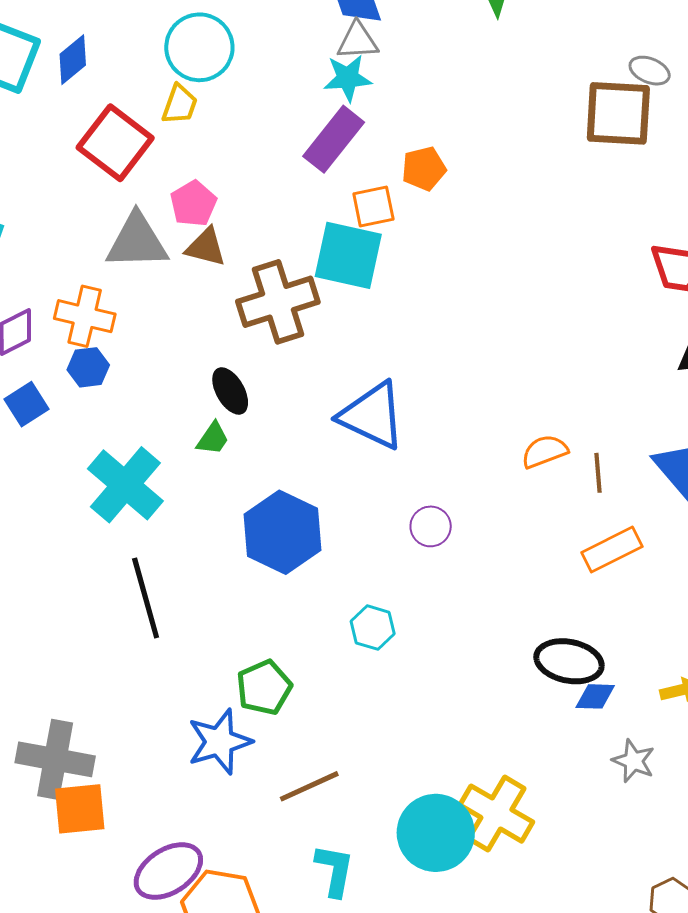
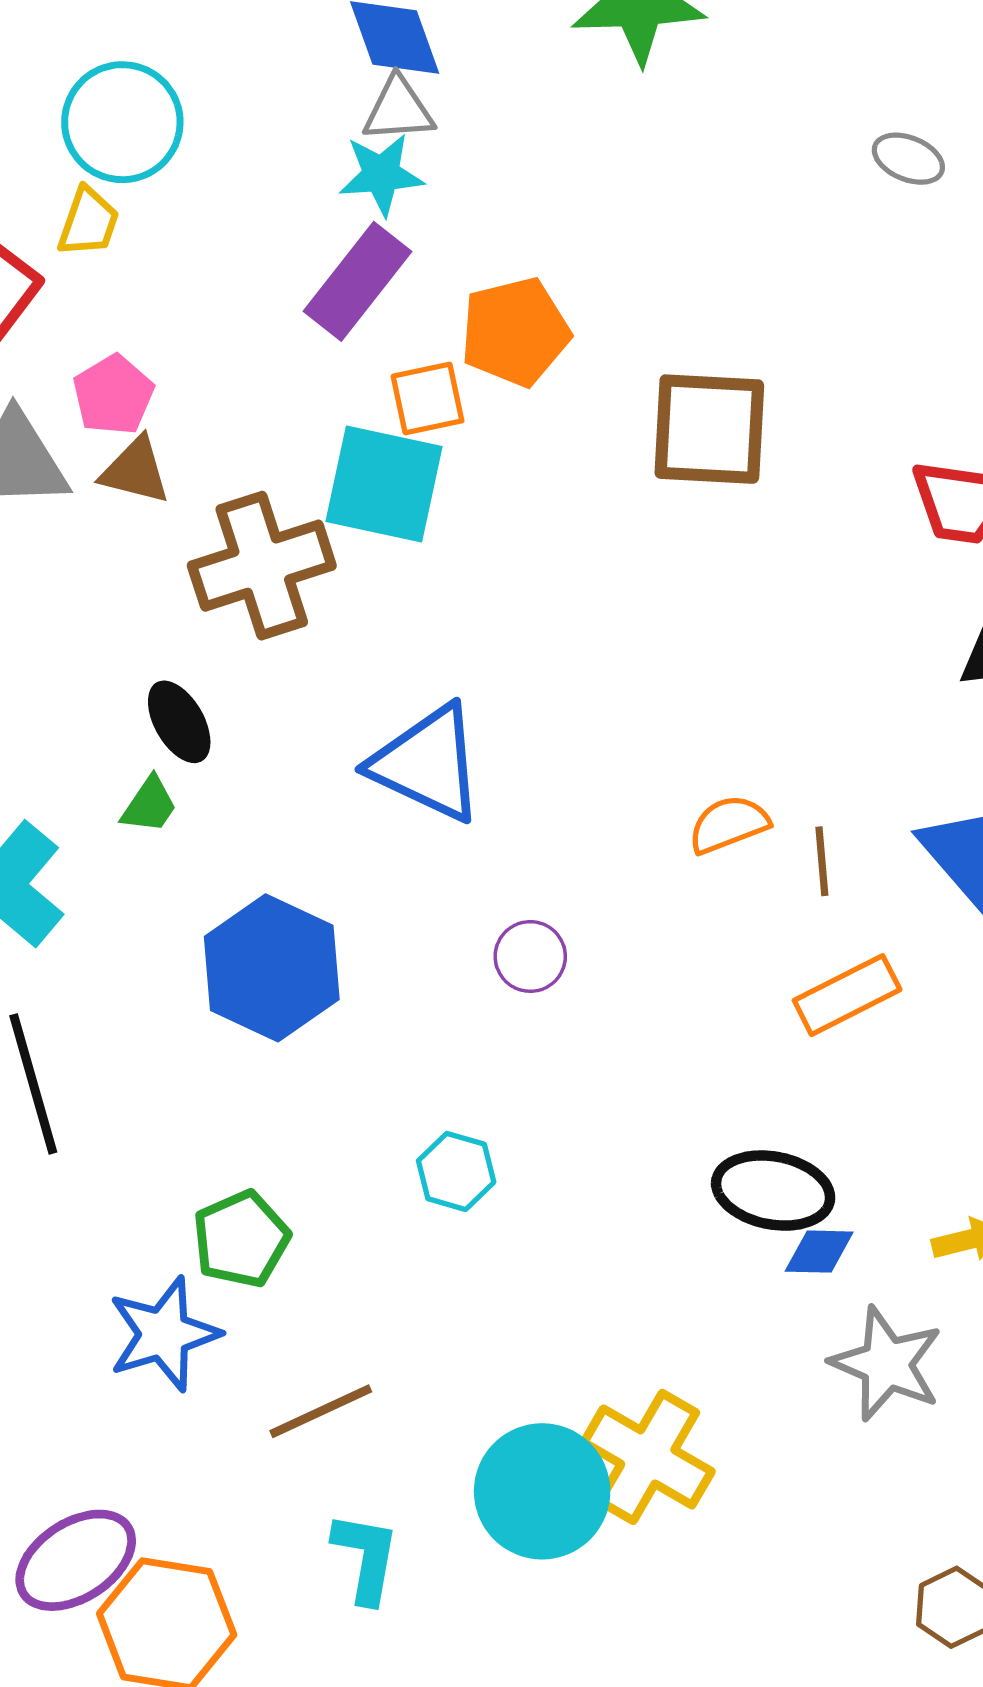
brown square: (618, 113) -> (709, 429), moved
orange pentagon: (424, 169) -> (515, 332), size x1.4
cyan hexagon: (373, 628) -> (456, 1171), moved
gray star: (634, 761) -> (887, 1364), size x1.5

